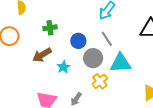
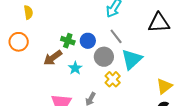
green cross: (50, 28) -> (68, 41), moved, turned 32
cyan triangle: (121, 63) -> (132, 59), turned -35

